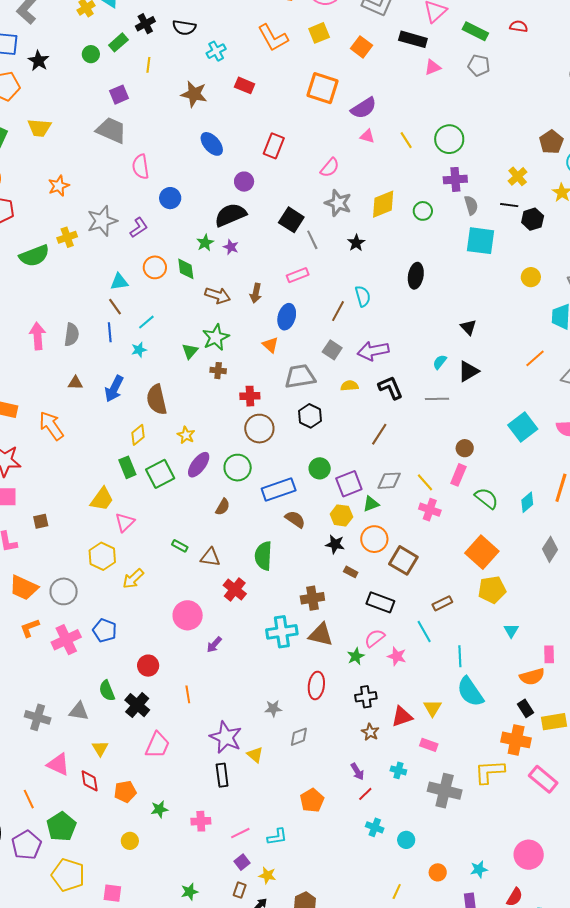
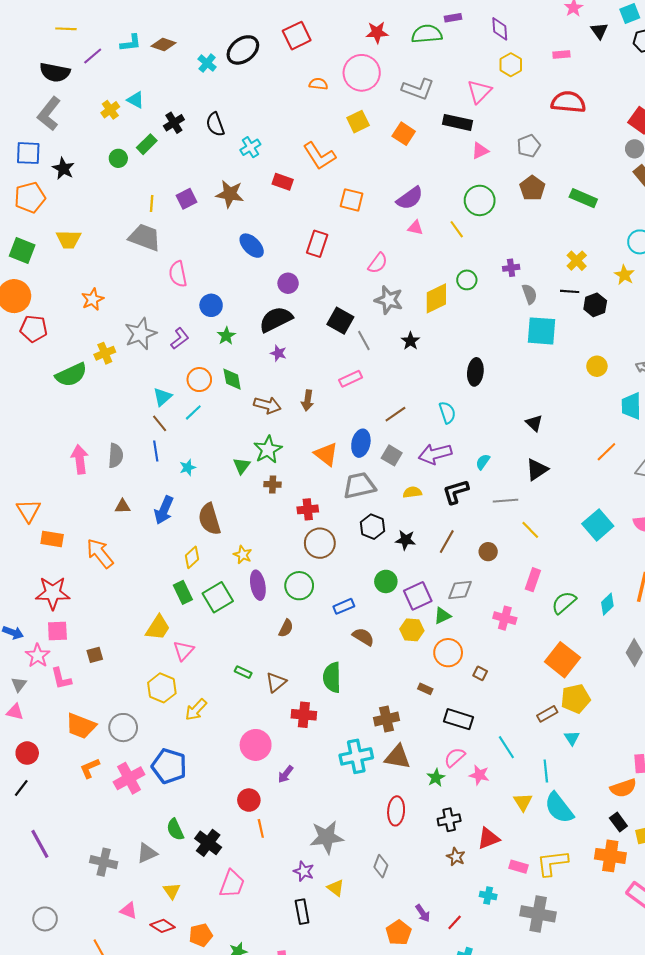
red semicircle: (519, 26) -> (568, 102), size x1.8
black semicircle: (184, 28) -> (215, 124), turned 65
green rectangle: (475, 31) -> (583, 198), moved
orange L-shape: (273, 38) -> (319, 156), moved
yellow line: (148, 65) -> (152, 203), moved
gray pentagon: (479, 65) -> (529, 146), turned -30
orange square: (323, 88) -> (352, 200), moved, size x0.7
purple square: (119, 95) -> (187, 199), moved
green circle: (449, 139) -> (480, 200), moved
brown pentagon: (551, 142) -> (532, 188), moved
purple cross: (455, 179) -> (511, 268), size x0.7
green circle: (423, 211) -> (467, 280), moved
green star: (205, 243) -> (226, 336), moved
cyan triangle: (119, 282) -> (162, 397), turned -30
cyan semicircle: (363, 296) -> (447, 412), moved
brown line: (338, 311) -> (395, 414), turned 30
blue ellipse: (287, 317) -> (361, 443), moved
cyan line: (146, 322) -> (193, 412), moved
orange triangle: (270, 345) -> (326, 454), size x1.4
cyan semicircle: (440, 362) -> (483, 462), moved
black L-shape: (390, 388) -> (456, 492), turned -80
brown circle: (465, 448) -> (488, 552), moved
purple ellipse: (199, 465) -> (258, 585), turned -44
yellow line: (425, 482) -> (530, 530), moved
blue rectangle: (279, 489) -> (344, 606), size x0.6
green semicircle: (486, 498) -> (564, 603), turned -75
black star: (335, 544) -> (405, 540), moved
brown triangle: (210, 557) -> (276, 682), turned -45
brown square: (403, 560) -> (480, 673), size x0.5
red cross: (235, 590) -> (304, 715), turned -30
brown rectangle: (442, 603) -> (547, 714), moved
blue pentagon: (105, 630) -> (169, 766), size x1.4
cyan triangle: (511, 631) -> (572, 738), moved
red circle: (148, 666) -> (249, 800), moved
gray star: (273, 708) -> (327, 837), moved, size x1.8
yellow triangle: (432, 708) -> (523, 802), moved
gray triangle: (79, 711) -> (147, 853), turned -30
purple star: (226, 737) -> (304, 871), size x0.6
gray diamond: (299, 737) -> (381, 866), turned -45
pink triangle: (58, 764) -> (129, 910), size x0.7
purple arrow: (357, 772) -> (423, 913), moved
yellow L-shape: (489, 772) -> (552, 863), moved
red diamond: (90, 781) -> (163, 926), turned -45

